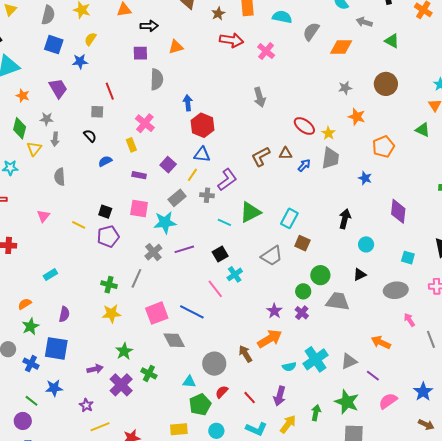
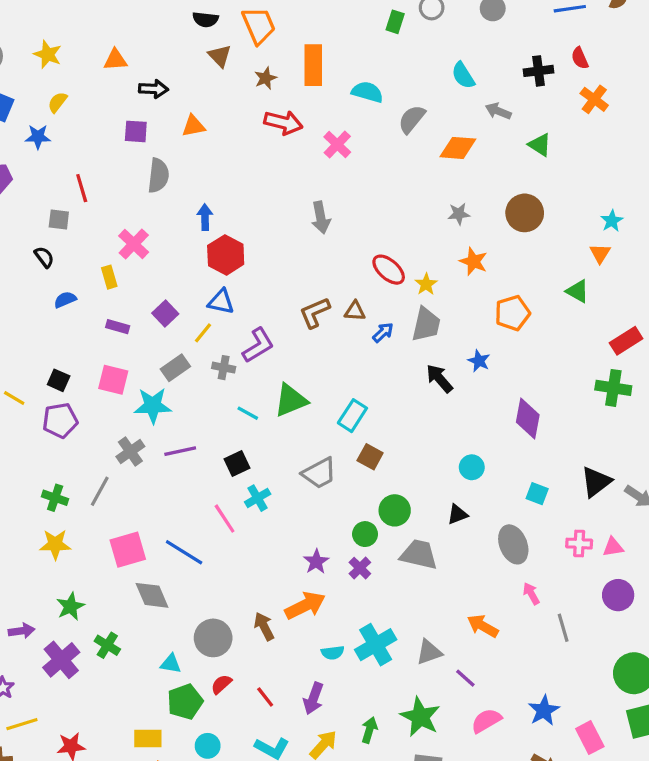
black arrow: (345, 219) -> (439, 379), moved, turned -60
gray ellipse: (396, 290) -> (513, 544), turned 70

